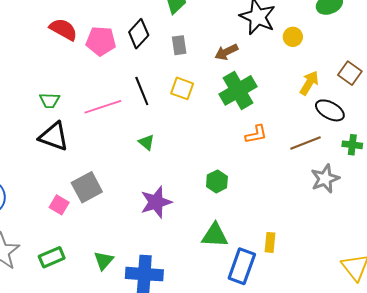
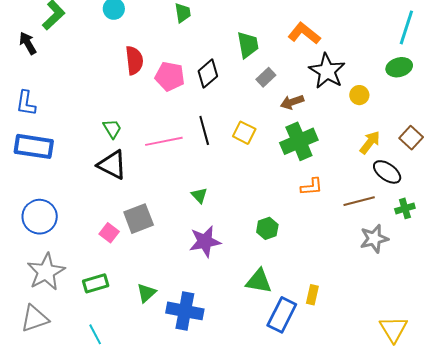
red semicircle: (63, 29) -> (134, 60), turned 48
gray rectangle: (179, 45) -> (266, 77), moved, turned 48
green trapezoid: (50, 100) -> (112, 129), turned -130
green triangle: (147, 142) -> (199, 195), moved
green cross: (352, 145) -> (405, 208), turned -30

